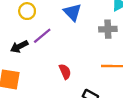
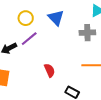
yellow circle: (27, 11) -> (26, 18), moved

